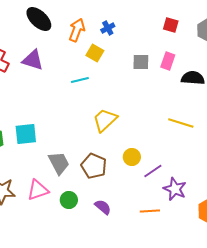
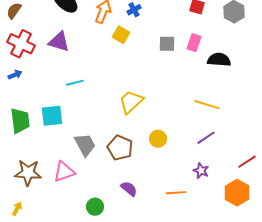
cyan line: (80, 80) -> (75, 83), moved
purple line: (153, 171) -> (206, 138), moved
purple star: (175, 189) -> (201, 171), size x0.7
green circle: (69, 200) -> (95, 207), moved

